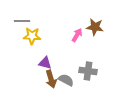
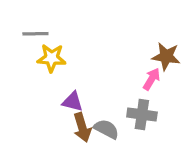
brown star: (95, 27) -> (166, 56), moved
pink arrow: (77, 35) -> (152, 79), moved

